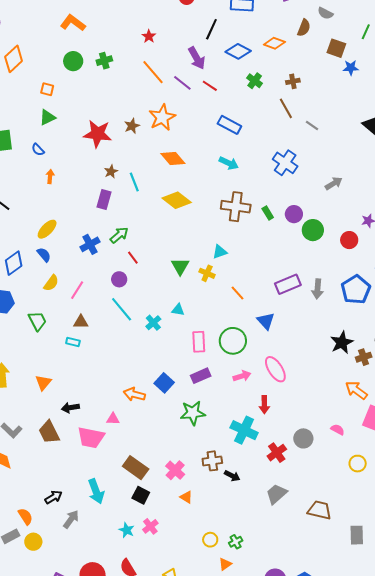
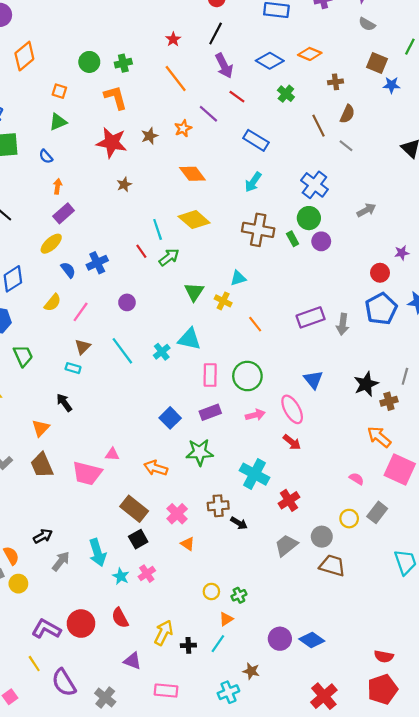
orange L-shape: (73, 23) -> (116, 98), moved, turned 35
brown semicircle: (304, 28) -> (347, 114), moved
black line: (211, 29) -> (216, 33), moved
brown cross: (293, 81) -> (336, 82), moved
purple line: (182, 83) -> (208, 114), moved
orange star: (162, 117) -> (183, 128), size x0.6
cyan arrow: (229, 163) -> (253, 182), turned 96
cyan line: (134, 182) -> (158, 229), moved
purple rectangle: (104, 200) -> (64, 213), moved, turned 30
green circle: (313, 230) -> (309, 218), moved
green arrow: (119, 235) -> (169, 257), moved
blue semicircle: (44, 255) -> (68, 270), moved
red line: (133, 258) -> (141, 251), moved
blue pentagon: (356, 290) -> (381, 309), moved
cyan line: (122, 309) -> (122, 351), moved
cyan triangle: (178, 310) -> (189, 339), size x1.6
green trapezoid: (37, 321) -> (23, 356), moved
blue triangle: (266, 321) -> (313, 380), moved
brown triangle: (81, 322) -> (83, 347), turned -49
orange triangle: (43, 383) -> (41, 428), moved
orange arrow: (134, 394) -> (156, 468), moved
red arrow: (264, 405) -> (292, 442), moved, turned -54
black arrow: (70, 408) -> (64, 403), moved, turned 60
gray circle: (303, 438) -> (322, 537), moved
yellow circle: (358, 464) -> (349, 519), moved
cyan arrow: (96, 491) -> (97, 553), moved
black square: (141, 495) -> (138, 539), turned 30
gray rectangle: (357, 535) -> (377, 512), moved, turned 36

